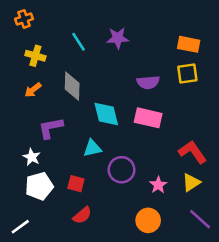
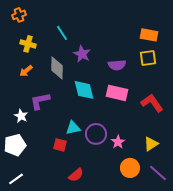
purple star: (118, 38) -> (82, 54), moved, turned 30
cyan triangle: (92, 148) -> (73, 128), moved
red L-shape: (192, 152) -> (152, 103), moved
white star: (32, 157) -> (21, 116), moved
pink star: (158, 185) -> (118, 142), moved
white pentagon: (39, 186) -> (15, 145), moved
red semicircle: (82, 215) -> (76, 175), moved
orange circle: (148, 220) -> (130, 168), moved

